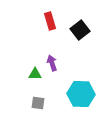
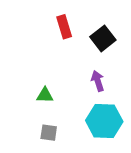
purple arrow: (52, 63) -> (98, 81), moved

